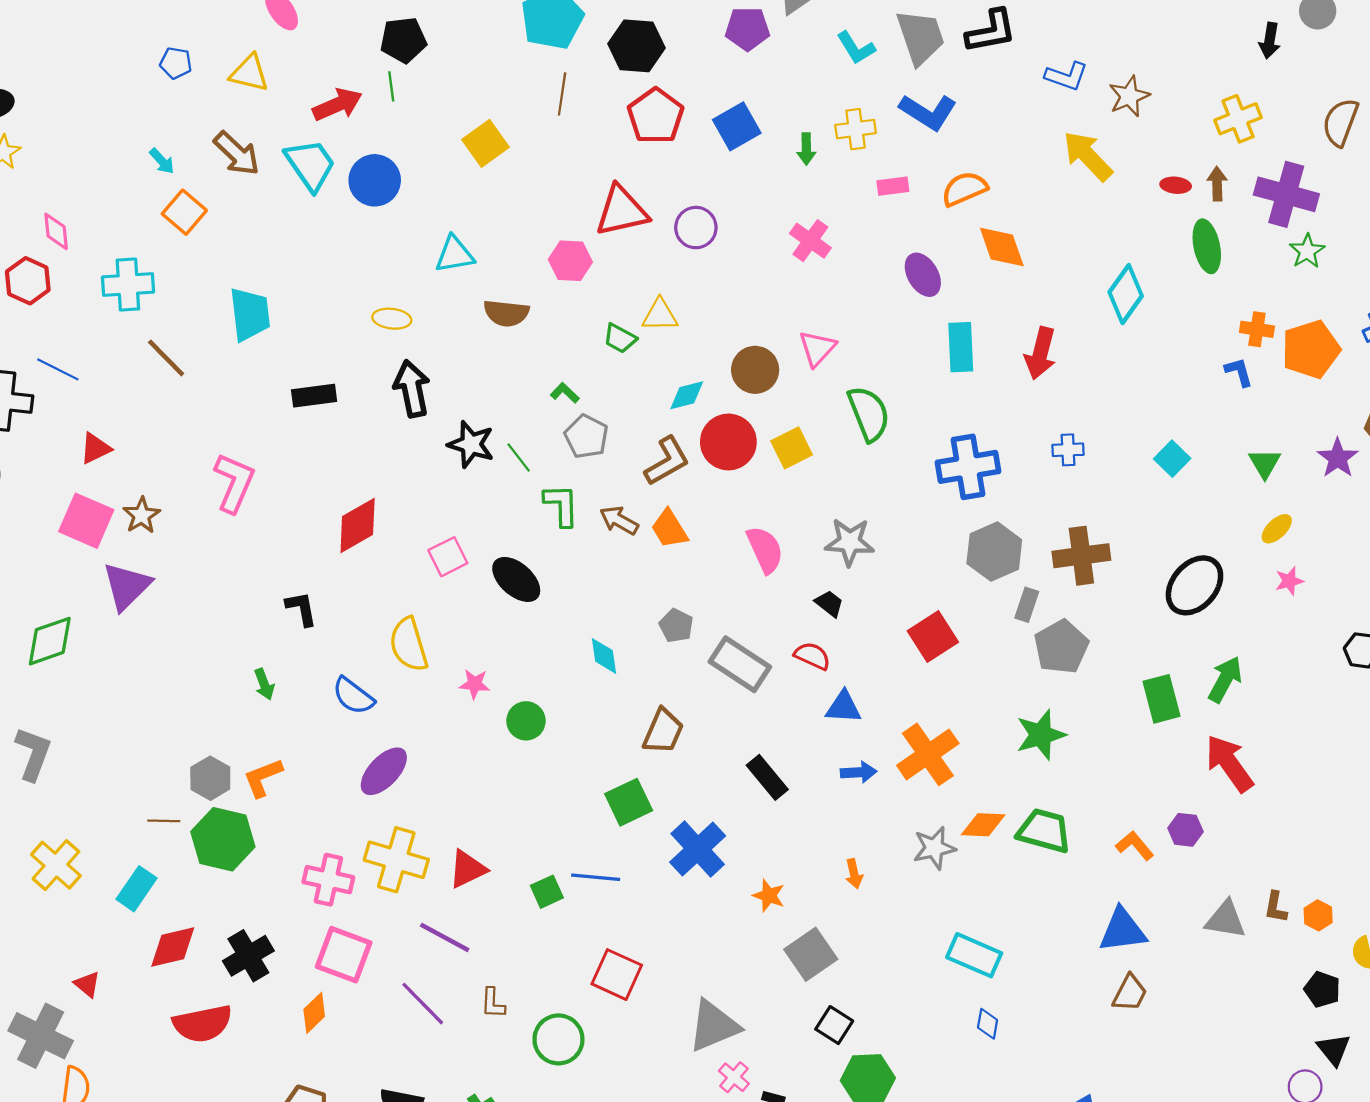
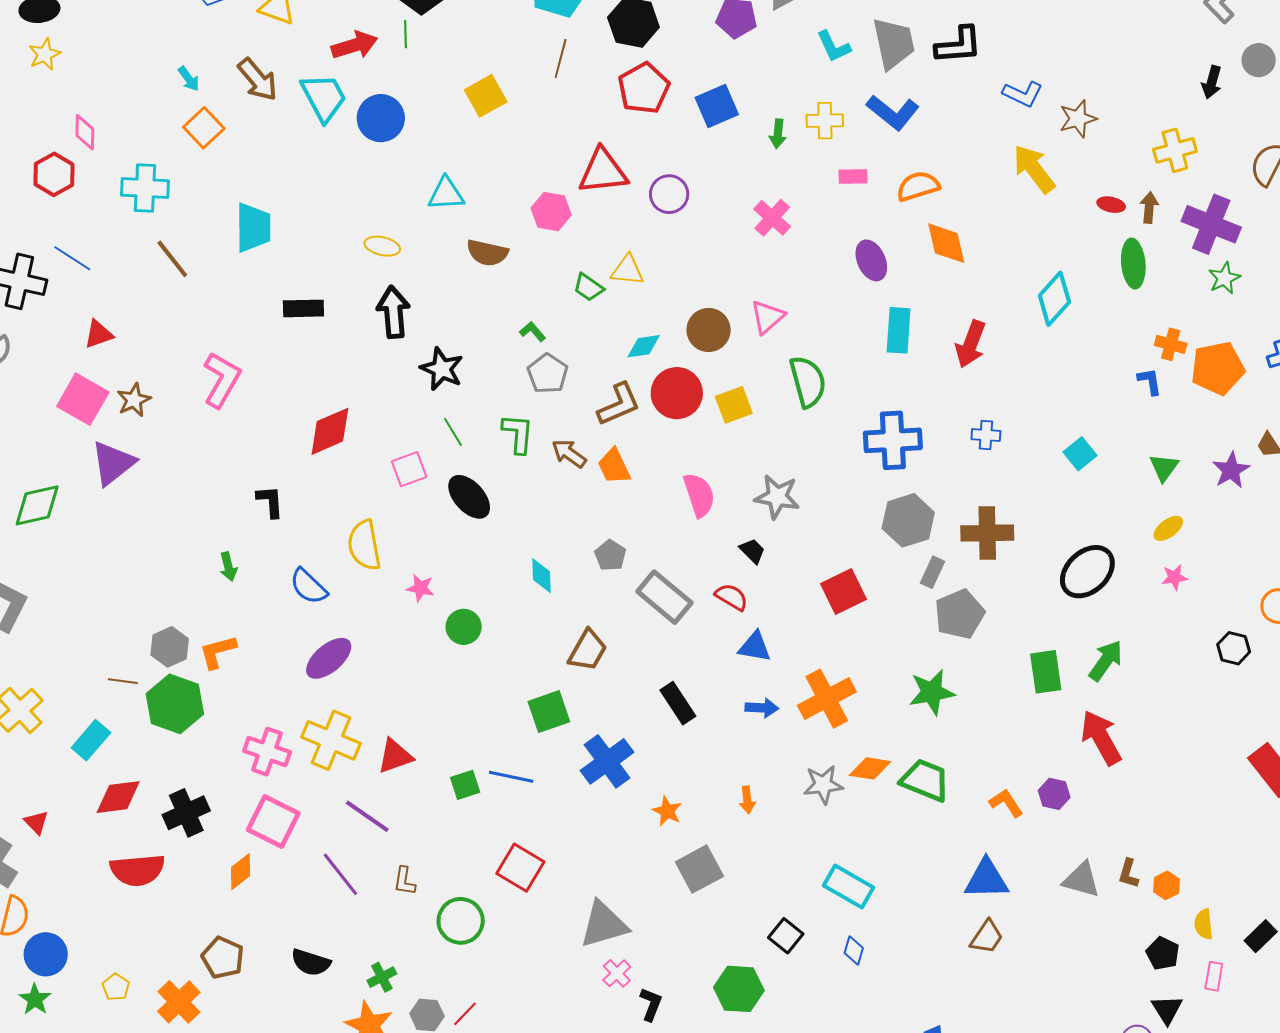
green line: (519, 457) -> (453, 432), moved
black square: (834, 1025) -> (786, 936), moved

